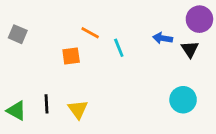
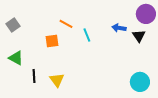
gray square: (18, 34) -> (13, 25), turned 32
cyan circle: (183, 100) -> (140, 82), moved
green triangle: (16, 111) -> (16, 58), moved

